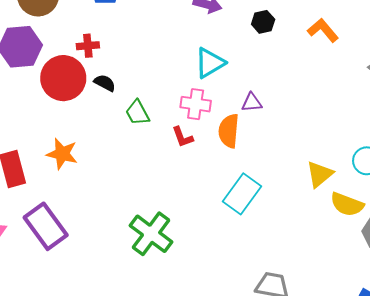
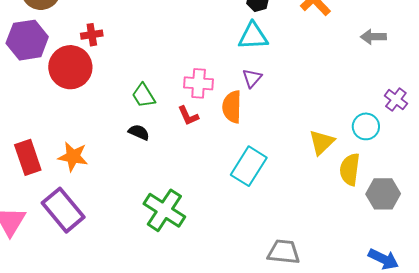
cyan triangle: (210, 63) -> (253, 36), moved, turned 32
black semicircle: (105, 83) -> (139, 132), moved
purple triangle: (252, 102) -> (252, 78), turned -40
orange star: (62, 154) -> (73, 157), moved
yellow semicircle: (347, 204) -> (350, 169), turned 80

